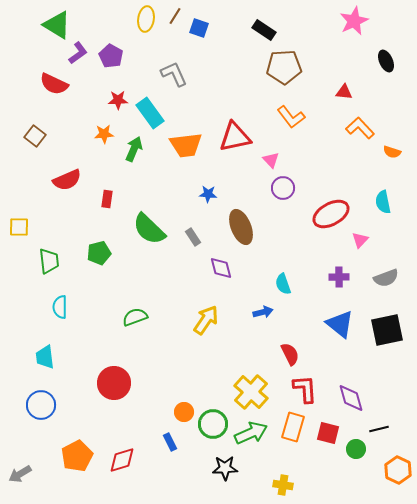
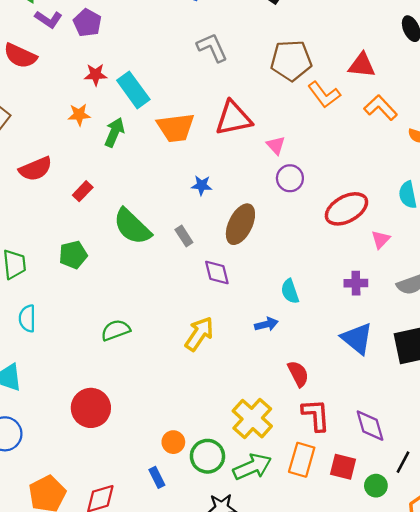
purple L-shape: (78, 53) -> (48, 19), turned 70
brown pentagon: (284, 67) -> (291, 60), moved
gray L-shape: (174, 74) -> (212, 48), moved
red triangle: (344, 92) -> (362, 65), size x1.4
orange L-shape: (291, 117) -> (324, 95), moved
red rectangle: (107, 199) -> (83, 191), turned 36
brown ellipse: (241, 227) -> (240, 224), turned 48
black line: (379, 429) -> (403, 462), turned -48

